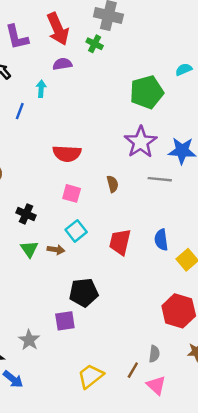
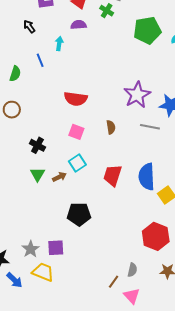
green pentagon: (147, 92) -> (147, 30), moved
blue line: (20, 111) -> (40, 60), turned -48
blue semicircle: (161, 240) -> (147, 177), size x1.5
brown arrow: (56, 250) -> (59, 177), turned -40
purple square: (65, 321) -> (56, 248), moved
yellow trapezoid: (91, 376) -> (43, 272), moved, turned 55

